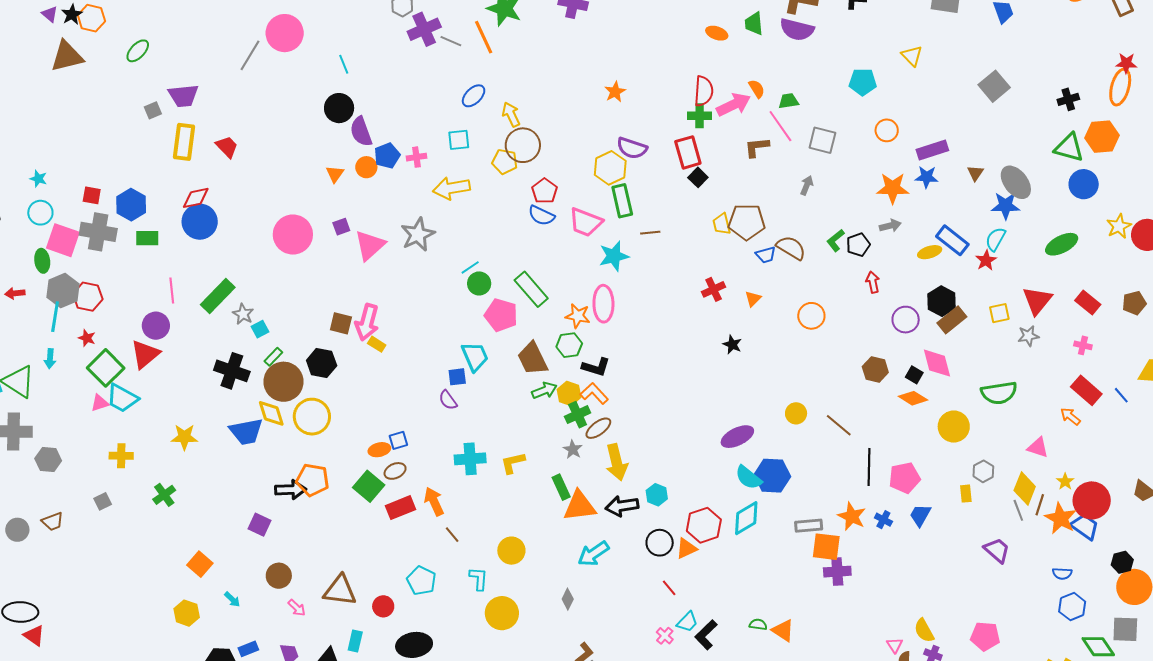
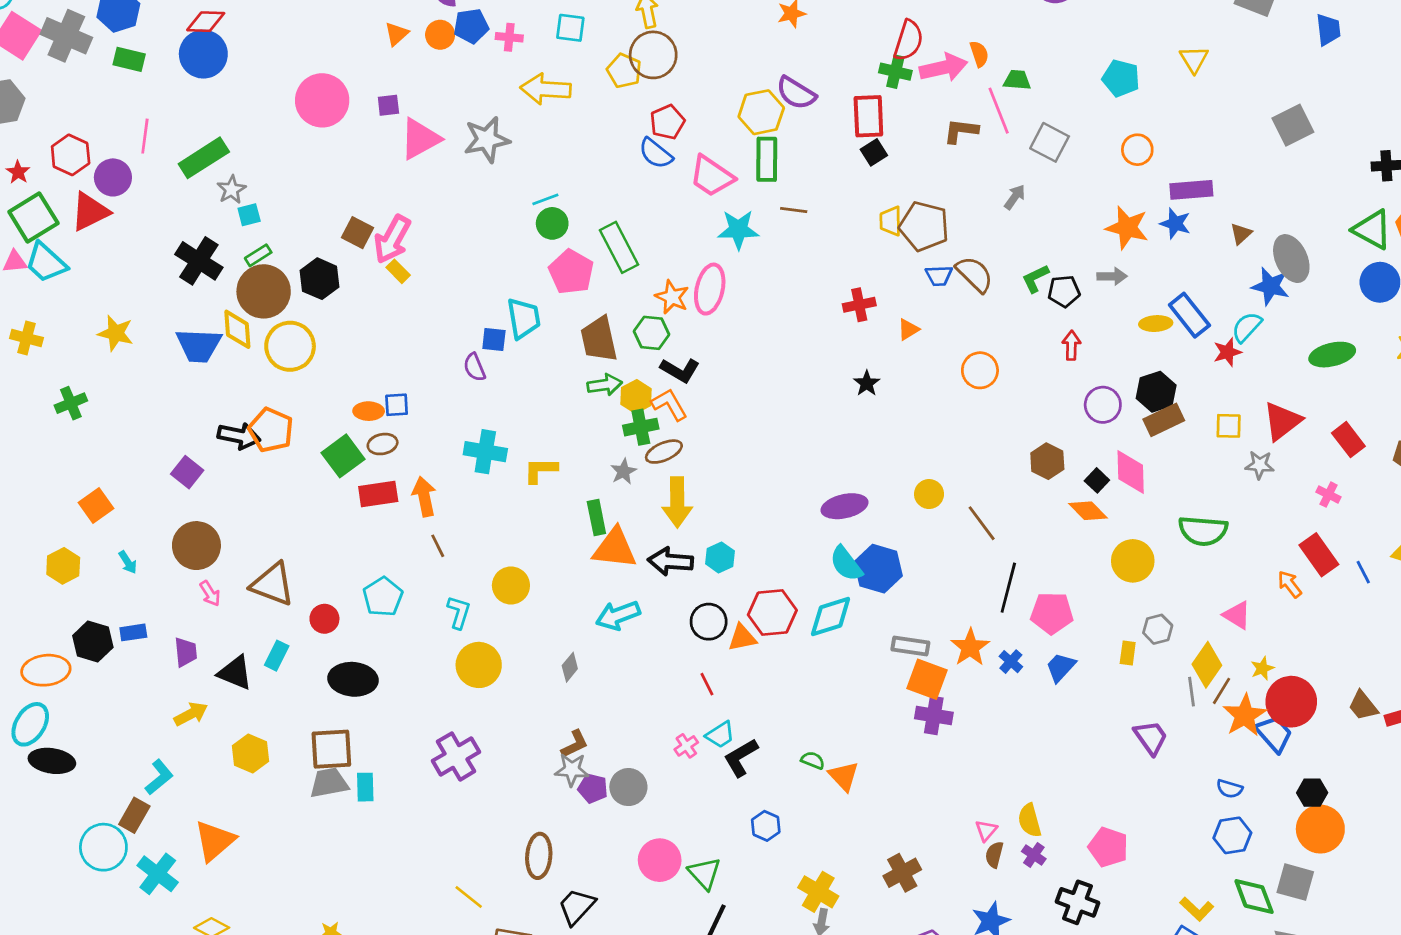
red hexagon: (88, 297) -> (71, 155), moved
brown circle: (279, 576) -> (196, 546), size x1.4

